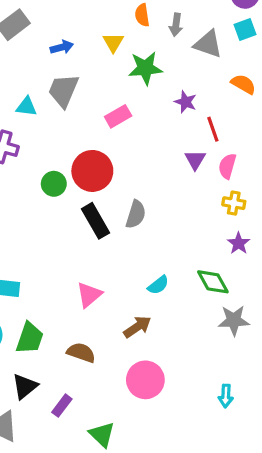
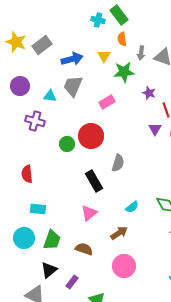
gray arrow: (176, 25) -> (141, 53), moved
blue arrow: (62, 47) -> (72, 59), size x1.5
black rectangle: (96, 221) -> (94, 181), moved

